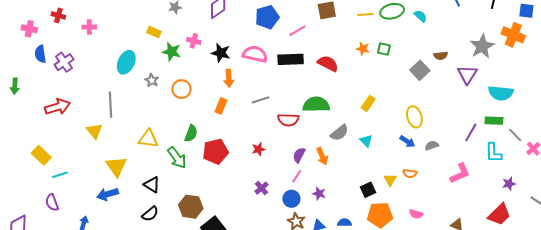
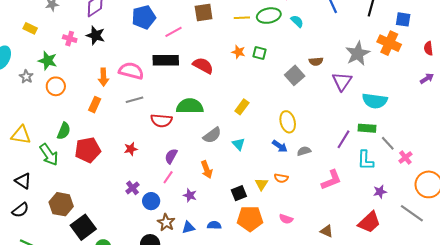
green star: (172, 52) -> (48, 61), moved
black star: (221, 53) -> (96, 35), moved
pink semicircle: (255, 54) -> (131, 71), moved
orange arrow: (322, 156) -> (207, 170), moved
blue circle: (291, 199) -> (151, 201), moved

